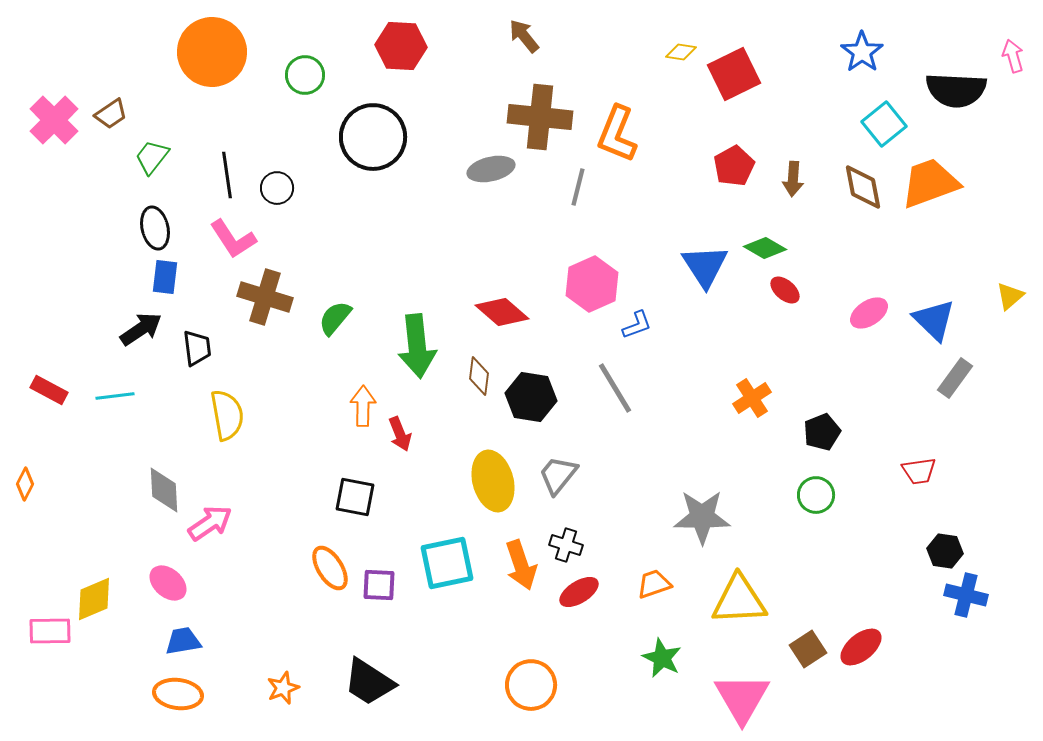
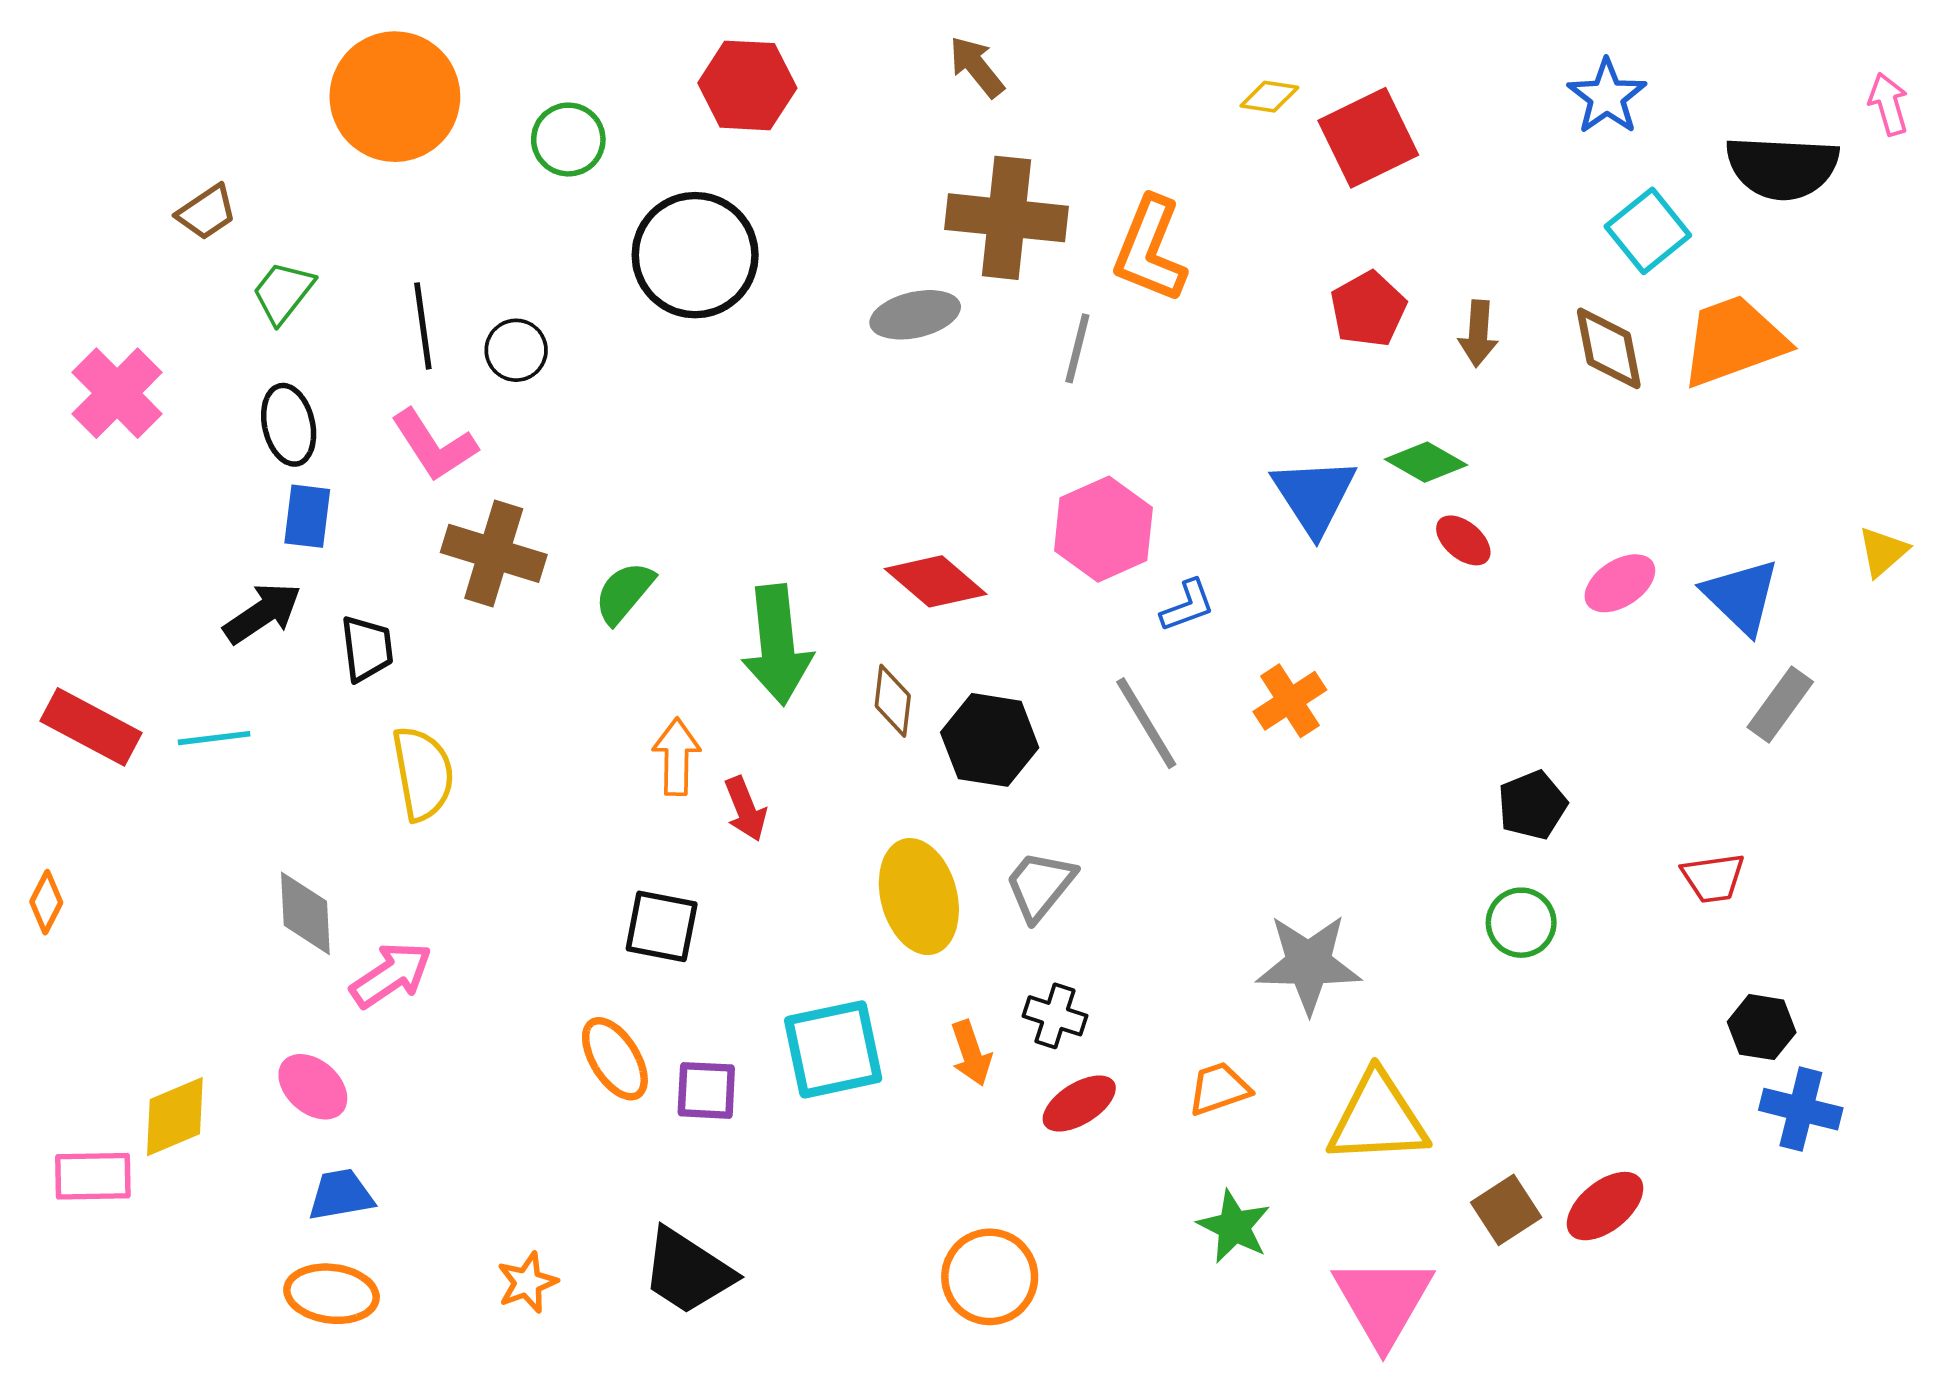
pink cross: (54, 120) -> (117, 393), moved
red rectangle: (49, 390) -> (91, 727), size x1.4
orange cross: (752, 398) -> (1290, 701), moved
orange arrow: (521, 565) -> (971, 1053), size x0.7

